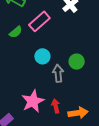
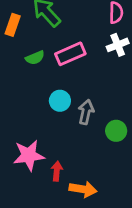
green circle: (77, 62) -> (116, 131), moved
gray arrow: (58, 73) -> (86, 112), moved

